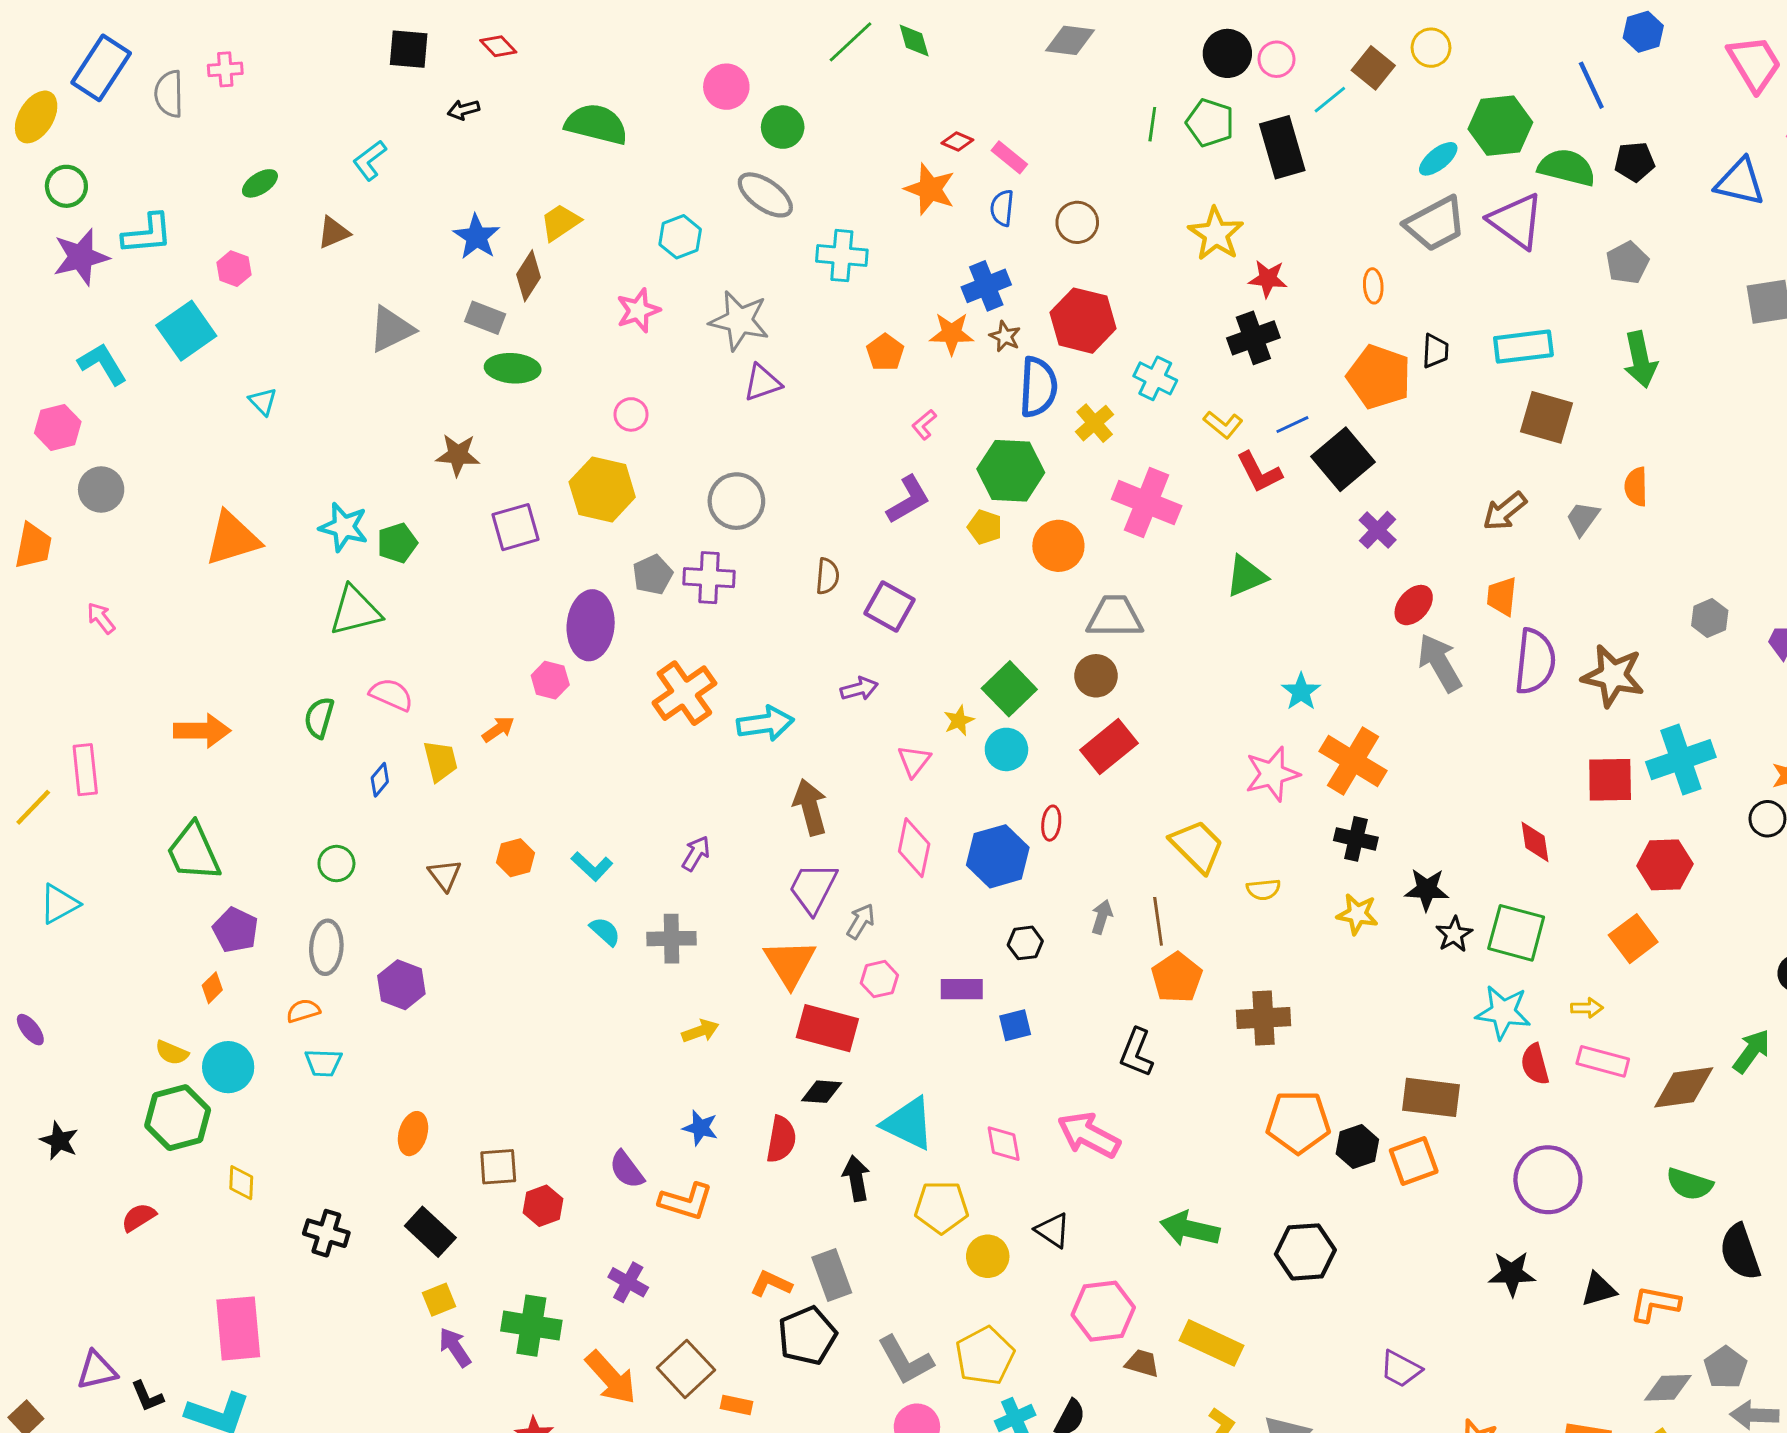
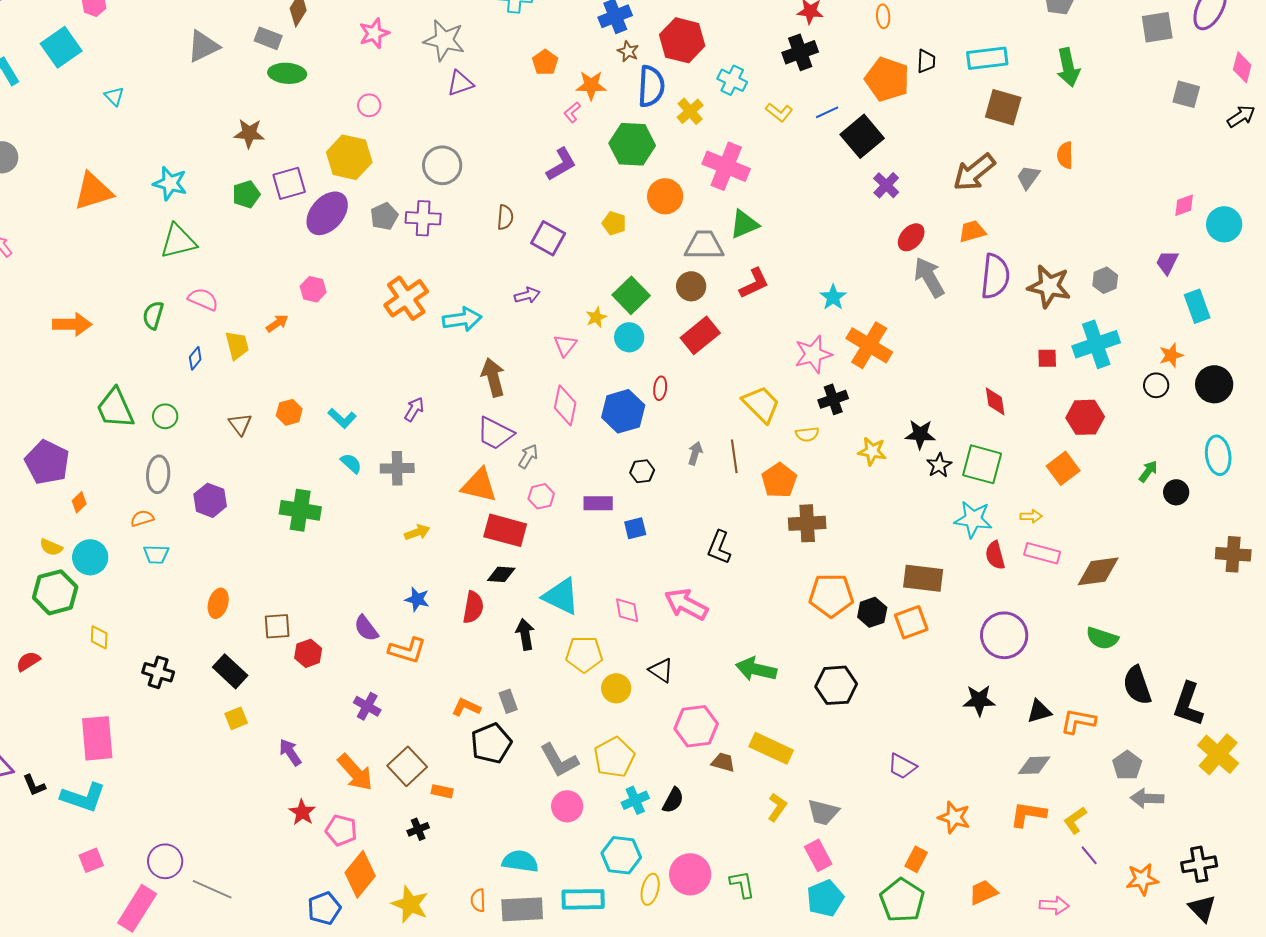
orange star: (952, 334) -> (591, 85), moved
red L-shape: (1259, 472) -> (754, 283), moved, turned -88
brown arrow: (1505, 511) -> (974, 172), size x1.4
yellow pentagon: (985, 527) -> (614, 223), moved
green pentagon: (397, 543) -> (246, 194), moved
green triangle: (1246, 576) -> (744, 224), moved
orange trapezoid: (1502, 596) -> (972, 231), turned 68
gray hexagon: (1710, 618) -> (1105, 280), moved
purple ellipse: (591, 625) -> (327, 213), moved, turned 36
red square: (1610, 780) -> (1047, 358), size x0.6
black cross: (1356, 839) -> (833, 399), moved, turned -32
green trapezoid: (193, 852) -> (115, 408), moved
purple trapezoid: (813, 888) -> (495, 433), turned -90
purple pentagon: (235, 930) -> (47, 462), moved, size x1.4
orange triangle: (790, 963) -> (479, 485), turned -45
orange pentagon: (1177, 978) -> (779, 480), moved
green arrow: (1752, 1051) -> (1148, 471), moved, size x0.7
gray rectangle: (832, 1275) -> (508, 701), size x0.7
green cross: (531, 1326) -> (300, 510), moved
purple arrow: (455, 1347) -> (290, 752), moved
gray diamond: (1668, 1388) -> (1034, 765), moved

